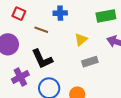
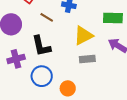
yellow triangle: (81, 40) -> (83, 36), size x1.5

